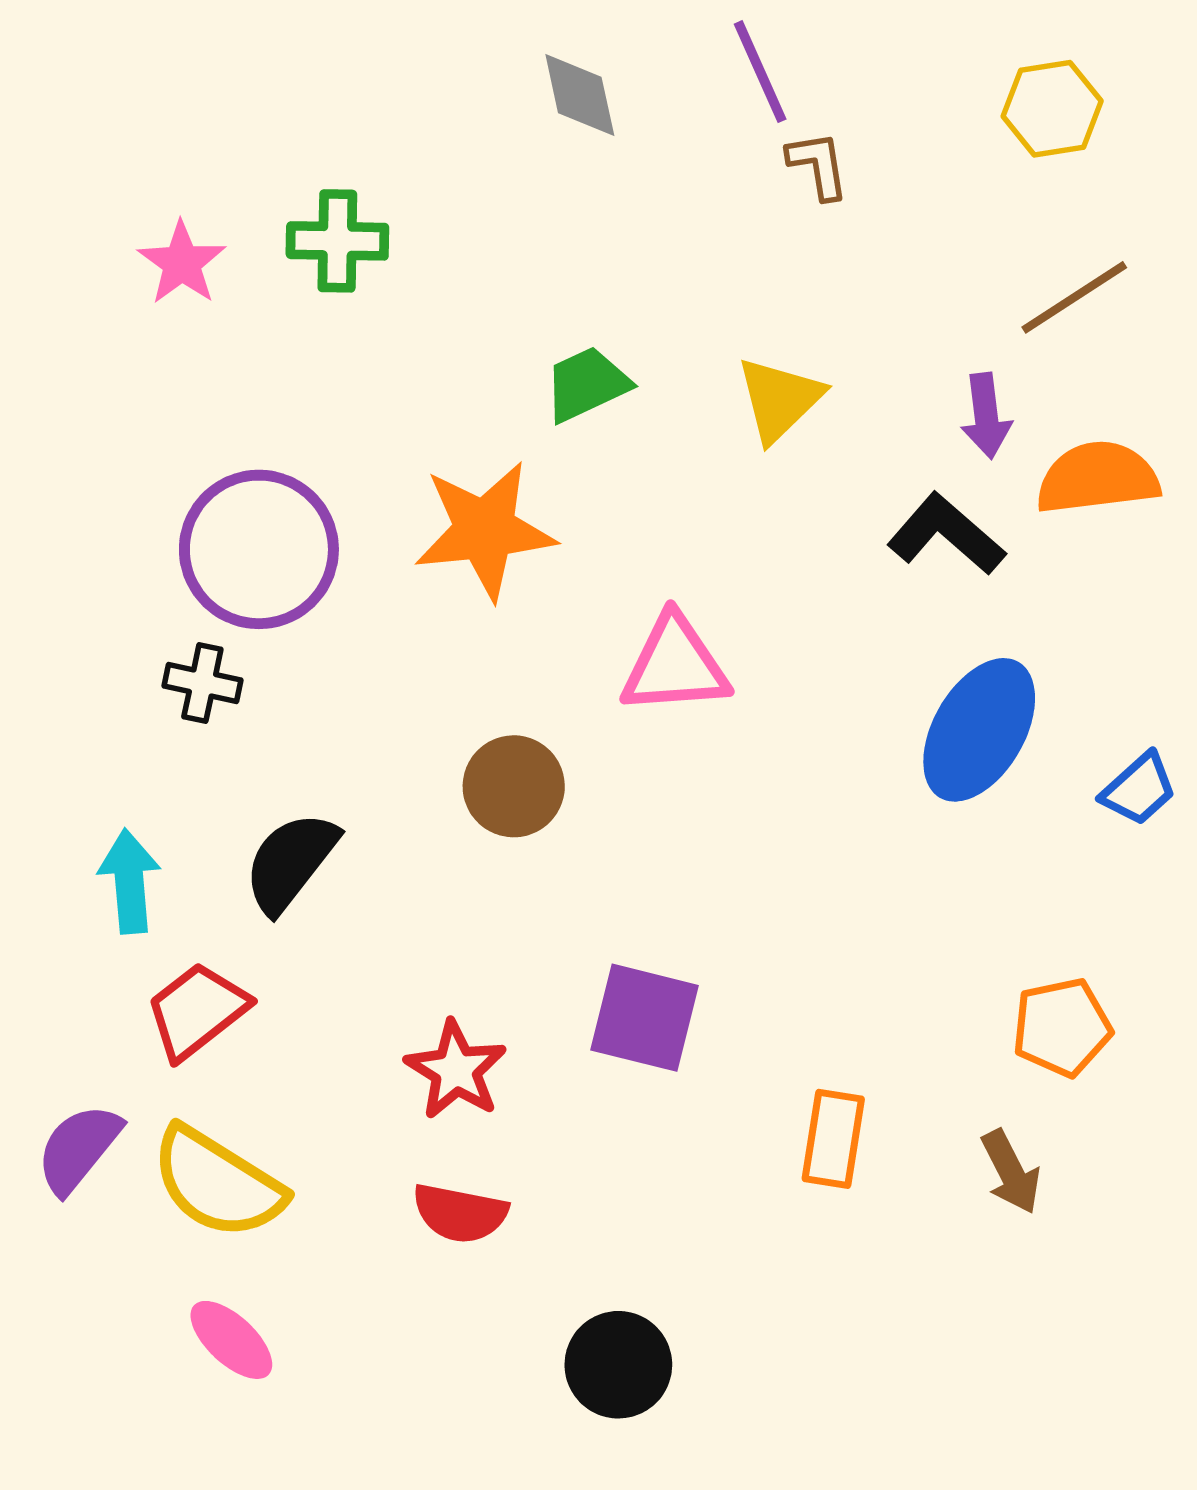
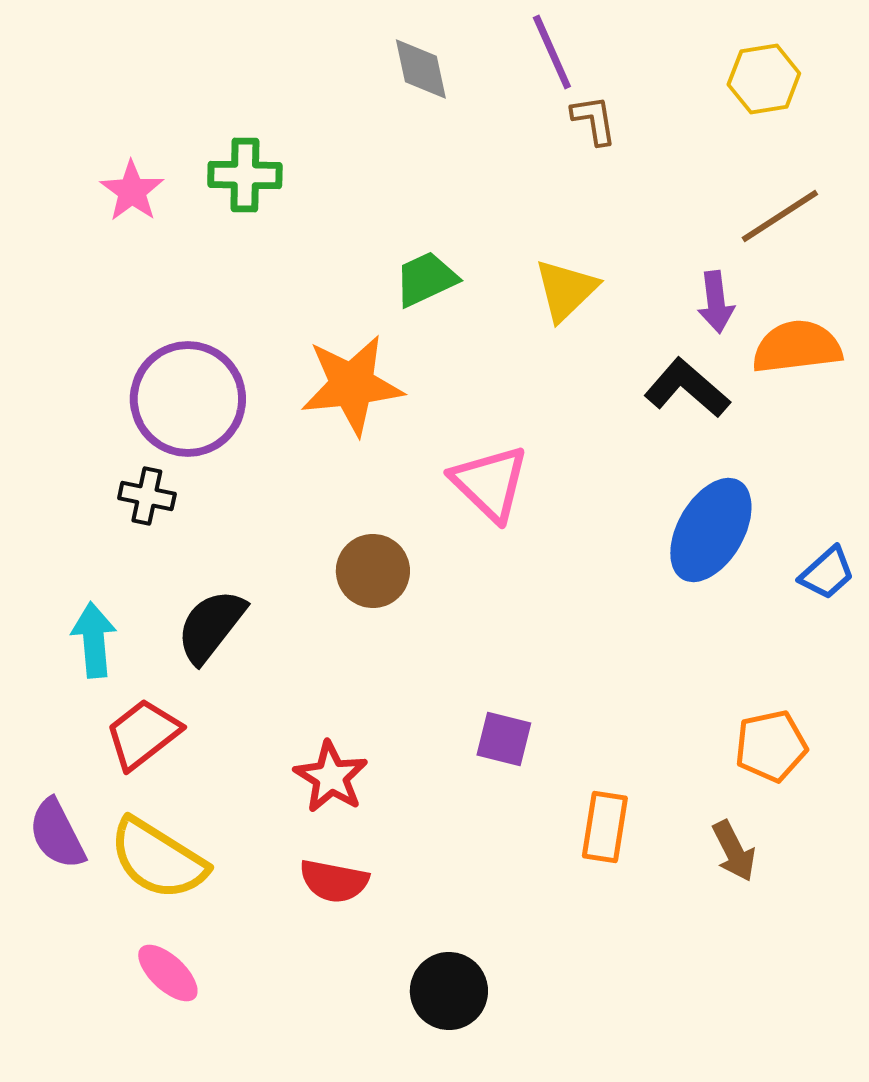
pink triangle: (675, 665) -> (490, 483), turned 48
purple square: (645, 1018) -> (504, 739), moved, size x0.7
purple semicircle: (78, 1149) -> (57, 834), turned -66

